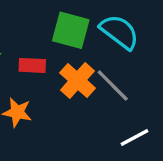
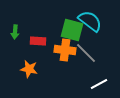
green square: (71, 30) -> (72, 30), moved
orange cross: (77, 80) -> (65, 50), turned -35

